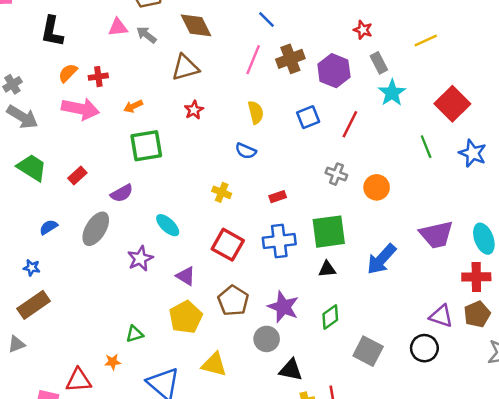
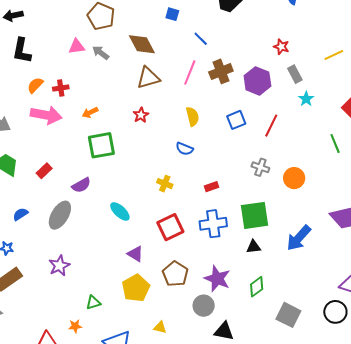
brown triangle: (185, 68) -> (148, 78), moved
cyan star: (392, 93) -> (306, 99), size x0.7
red square: (228, 245) -> (170, 227), turned 36
purple star: (140, 259) -> (59, 266), moved
yellow triangle: (214, 364) -> (160, 327), size x0.6

